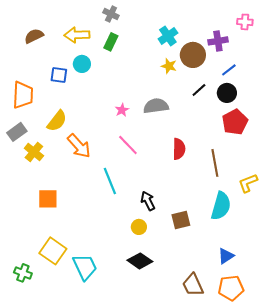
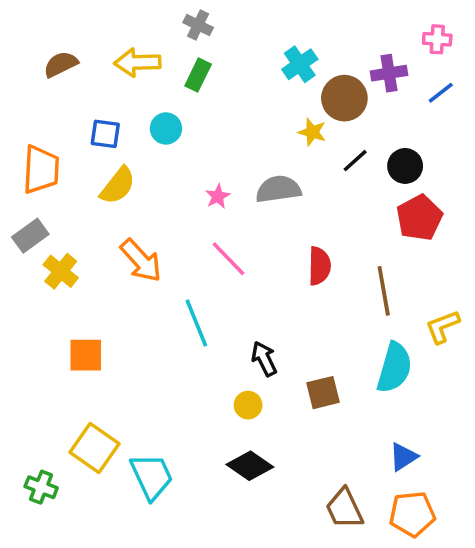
cyan circle: (82, 64) -> (166, 128), moved
yellow star: (169, 66) -> (312, 132), moved
blue line: (229, 70) -> (441, 93), moved
yellow semicircle: (57, 121) -> (118, 186), moved

